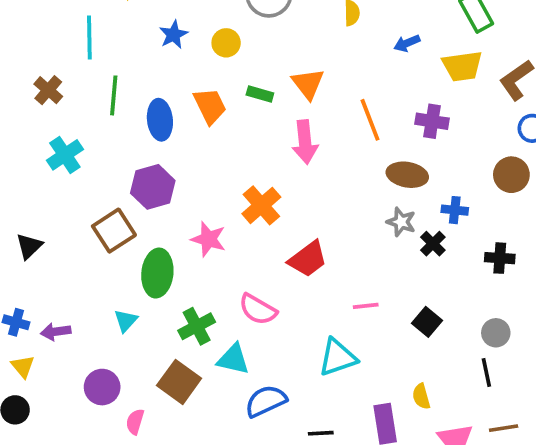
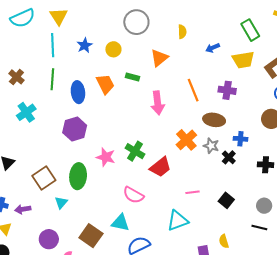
cyan line: (89, 38) -> (53, 45), moved
orange triangle: (308, 84) -> (159, 58), moved, turned 30
orange cross: (261, 205) -> (186, 140), moved
brown square: (114, 231) -> (44, 178), moved
green cross: (197, 326) -> (135, 151), moved, turned -30
black line: (486, 372) -> (259, 228), turned -63

